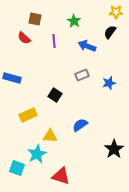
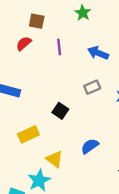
green star: (74, 21) -> (83, 13), moved
red semicircle: (24, 38) -> (24, 44), turned 96
yellow triangle: (50, 136) -> (54, 159), turned 35

